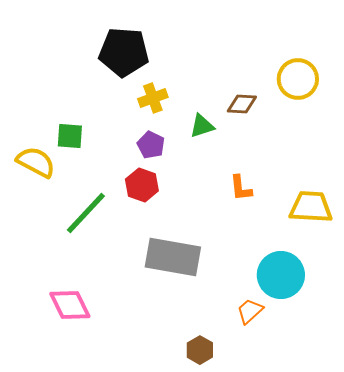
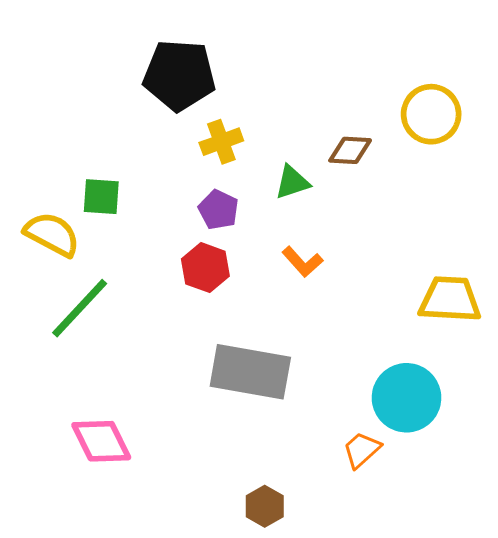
orange L-shape: (241, 188) -> (302, 262), moved, turned -36
green line: (86, 213) -> (80, 308), moved
brown hexagon: (200, 350) -> (265, 506), moved

